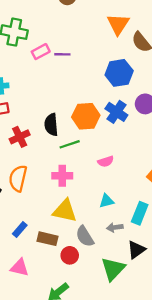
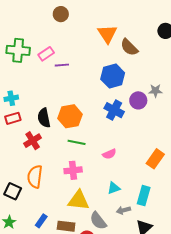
pink rectangle: (41, 52) -> (46, 54), moved
orange hexagon: (86, 116) -> (70, 116), moved
black semicircle: (51, 125) -> (44, 118), moved
green line: (70, 144) -> (77, 142), turned 36

